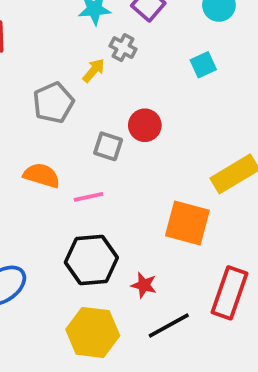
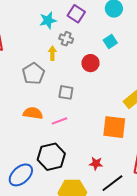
yellow arrow: (94, 70) -> (52, 53), turned -32
red circle: (145, 125) -> (91, 63), moved
black hexagon: (91, 260) -> (51, 157), moved

